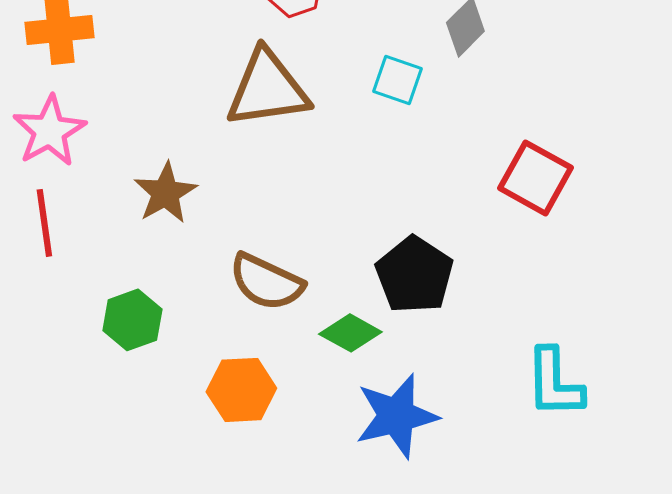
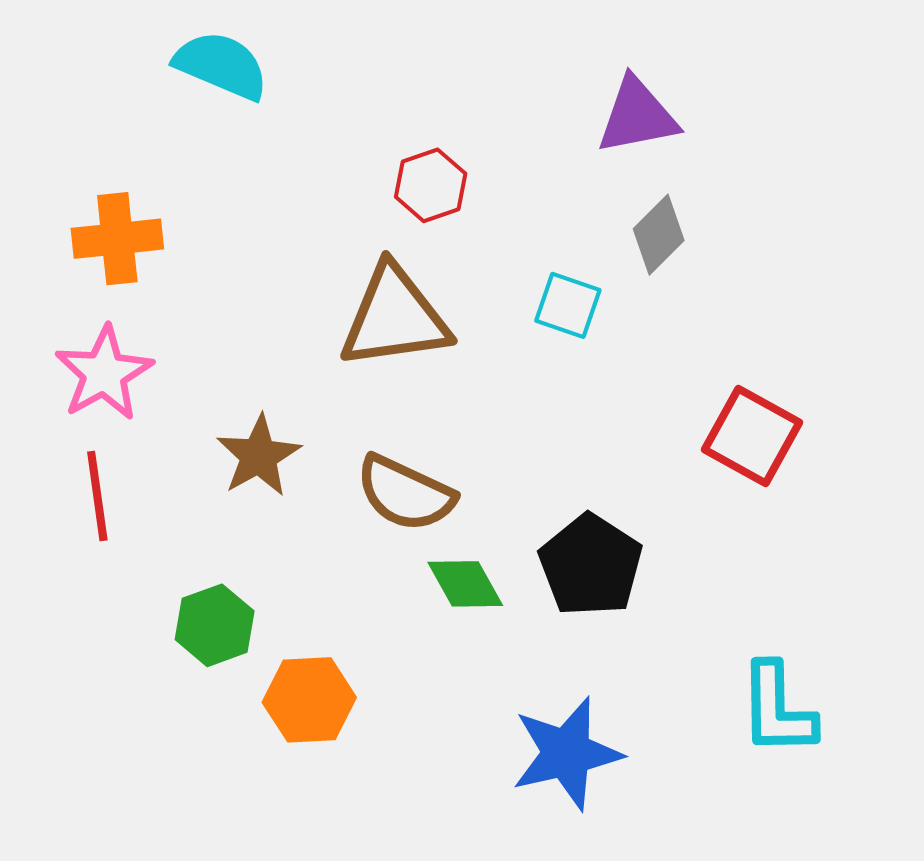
brown semicircle: (266, 282) -> (405, 493), moved
green diamond: (350, 333) -> (465, 584), moved, turned 32
orange hexagon: (241, 390) -> (309, 700), moved

